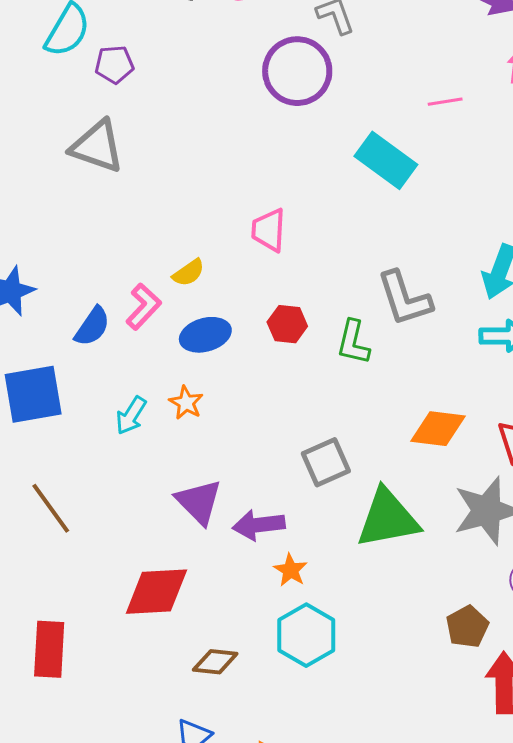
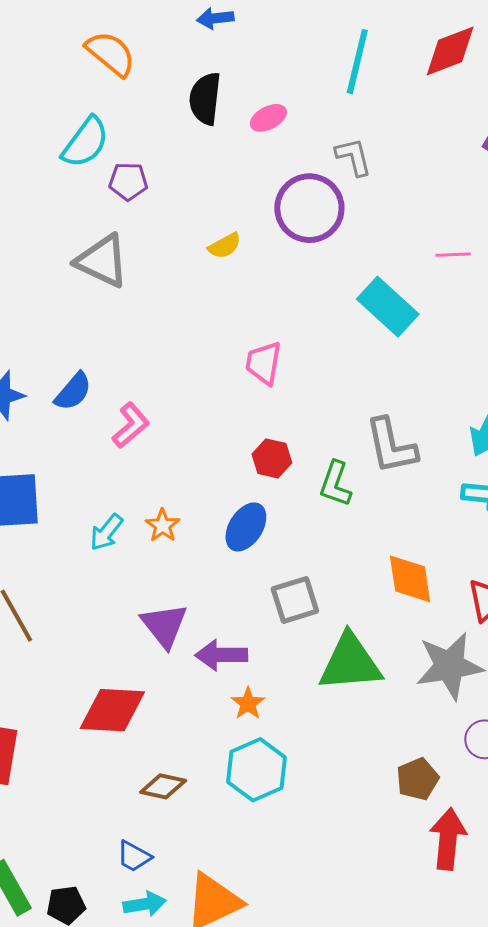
yellow semicircle: (189, 273) -> (225, 246), moved
blue semicircle: (92, 326) -> (73, 392), moved
blue ellipse: (205, 335) -> (246, 527), moved, turned -48
orange diamond: (438, 429) -> (410, 579), turned 68

